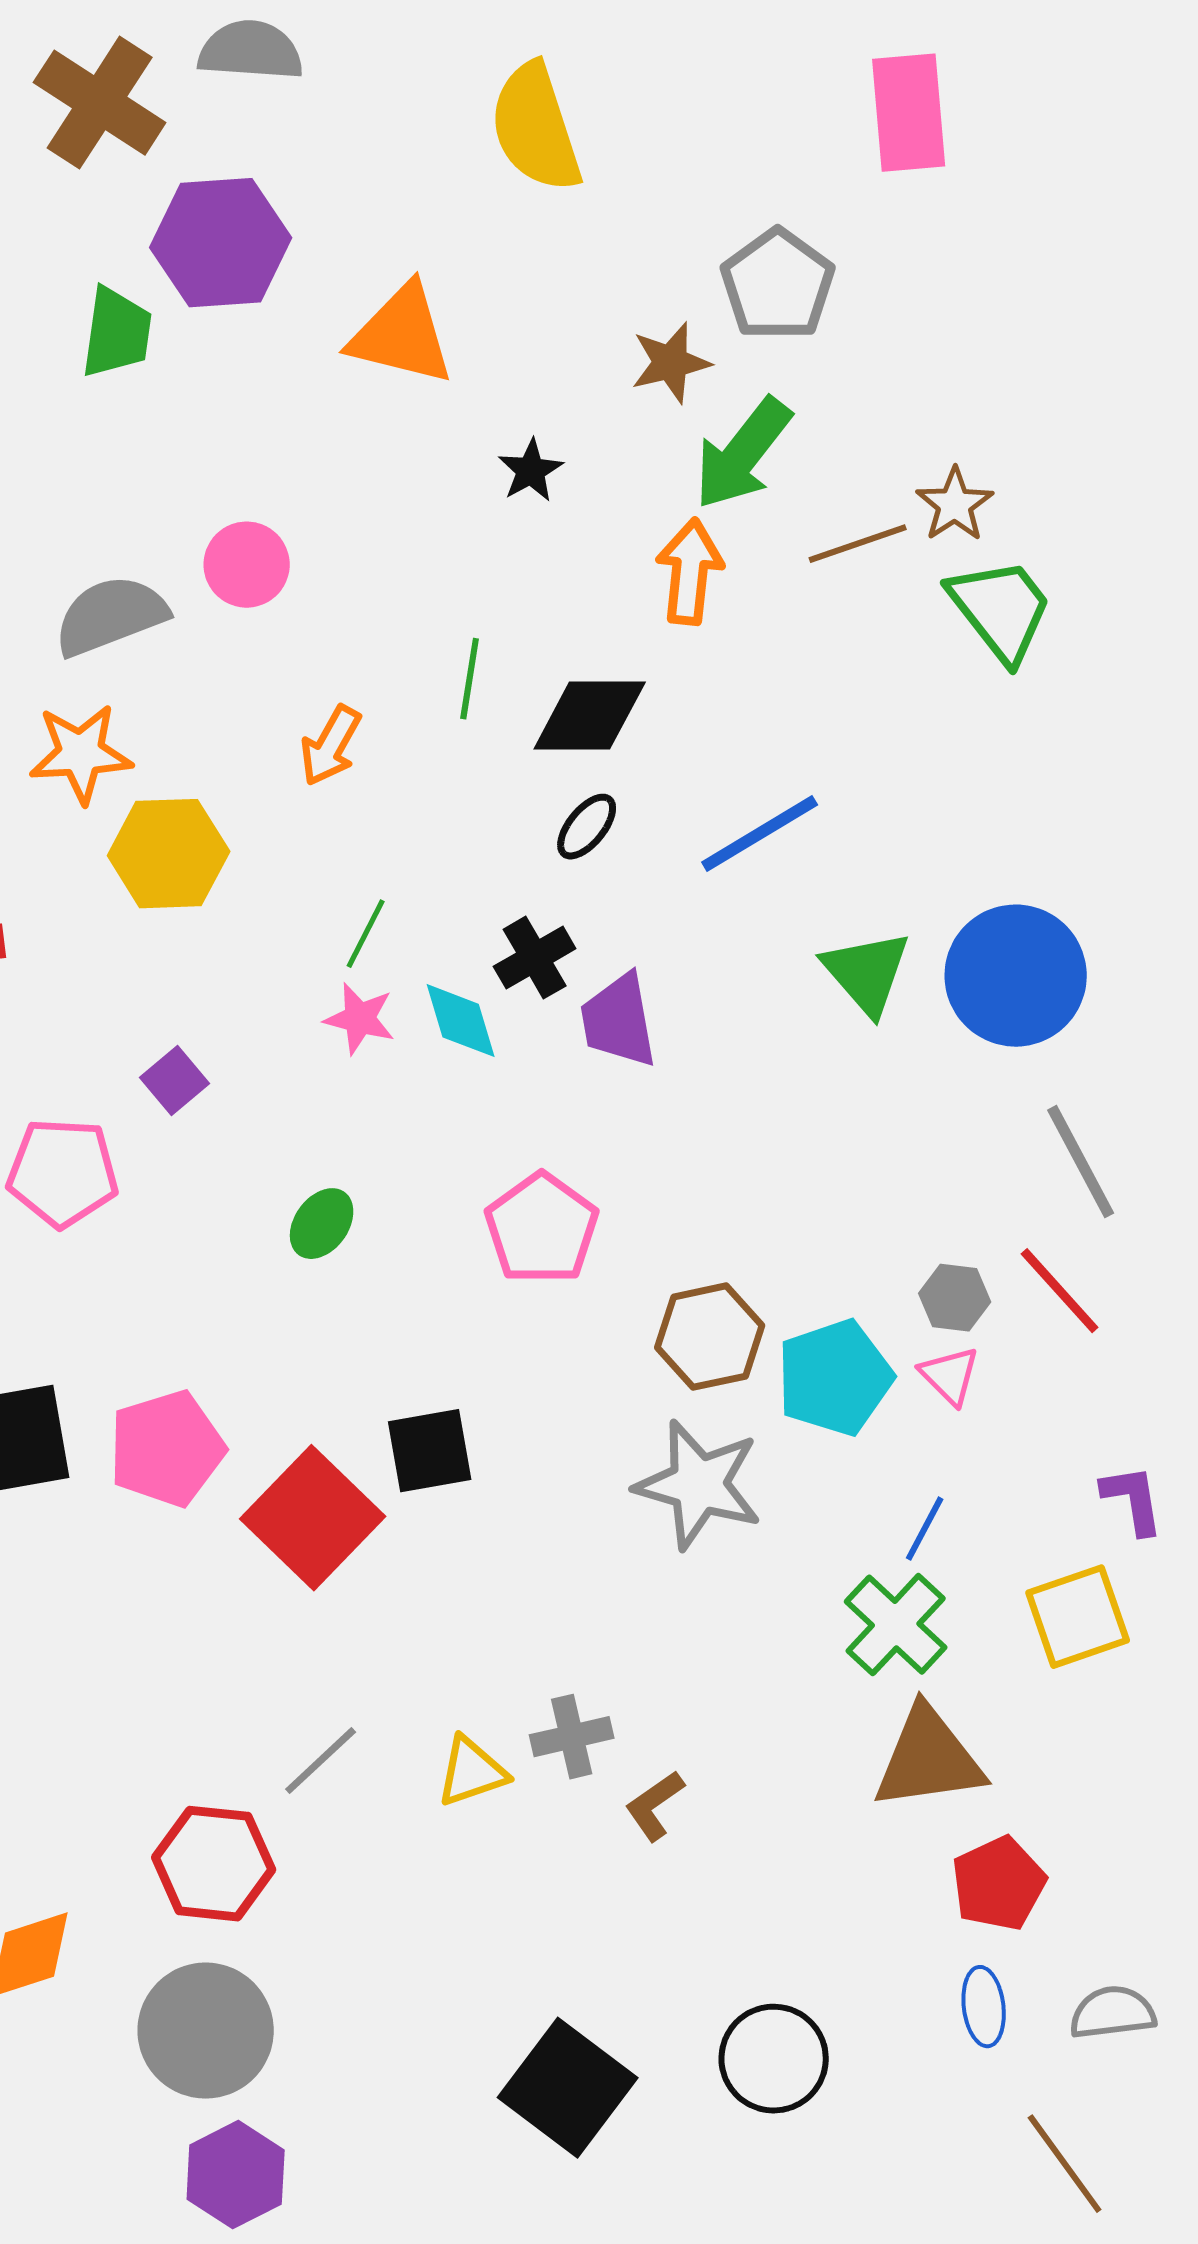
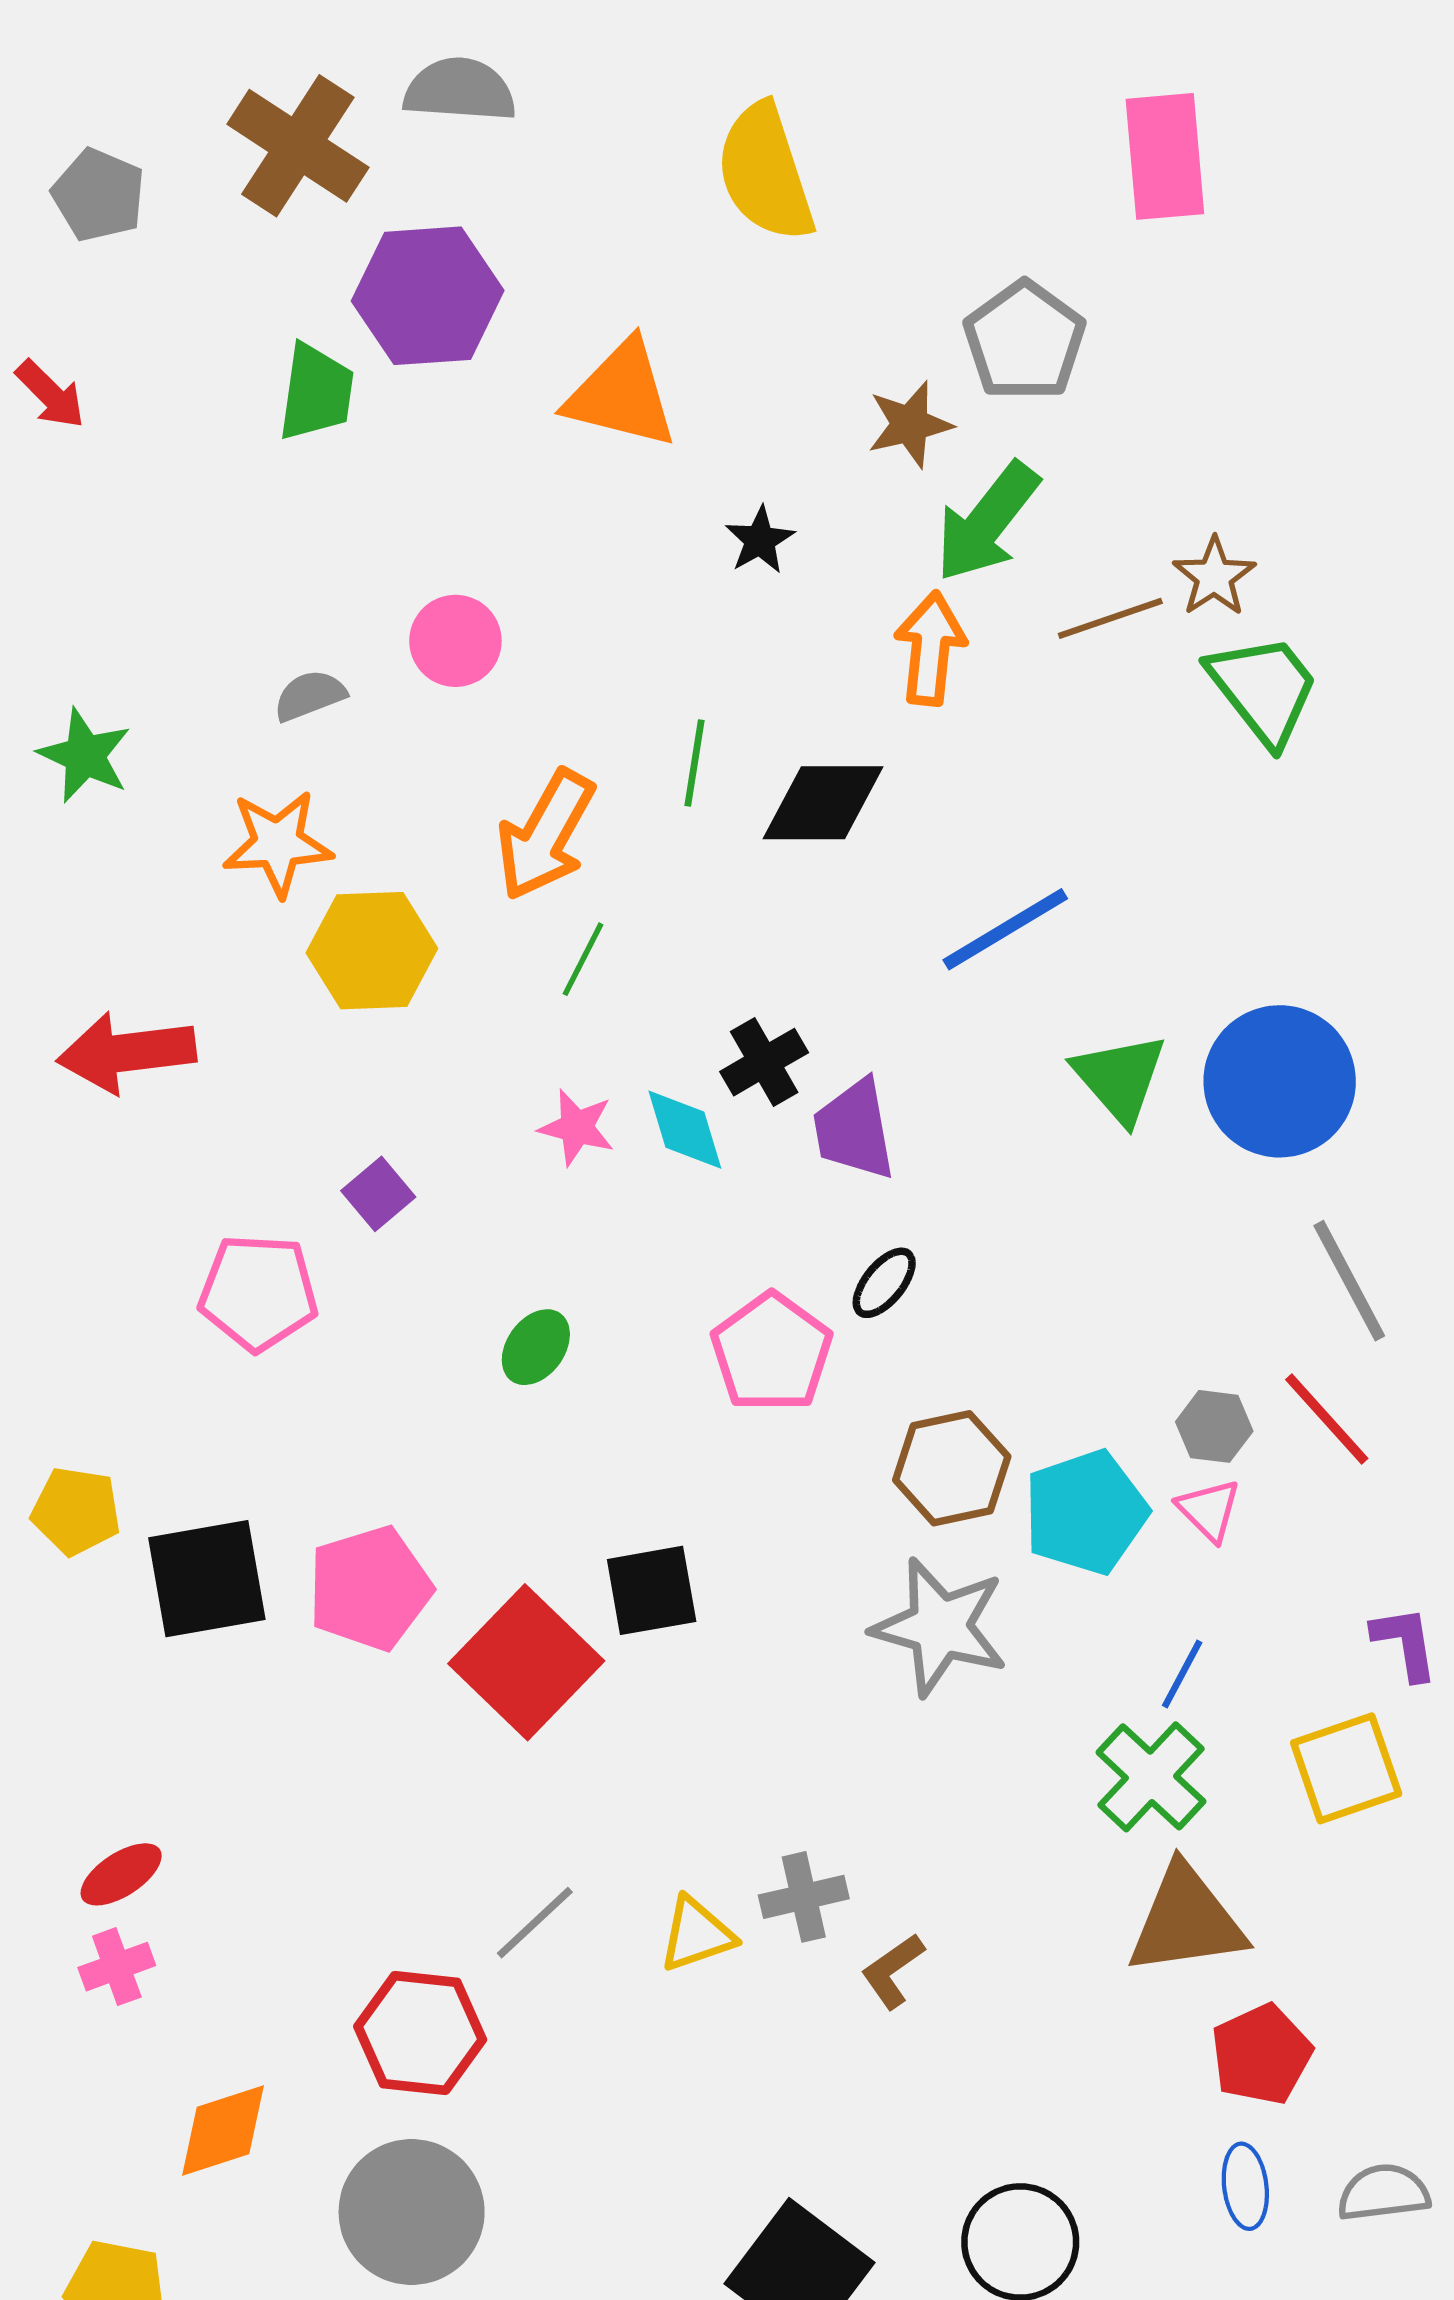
gray semicircle: (111, 616) -> (310, 696), size x0.6
orange arrow: (331, 746) -> (545, 835), size x1.5
black ellipse: (587, 827) -> (884, 1283), moved
green line: (366, 934) -> (583, 959), moved

